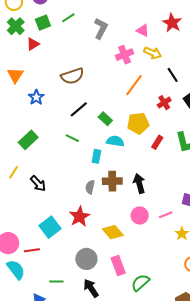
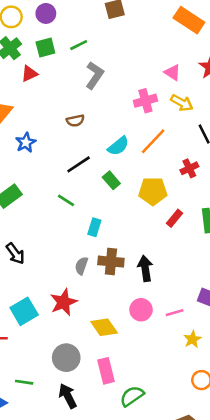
gray L-shape: (101, 28) -> (95, 75), moved
brown semicircle: (72, 76) -> (75, 121), size x0.6
cyan semicircle: (115, 141) -> (118, 146), moved, turned 126

